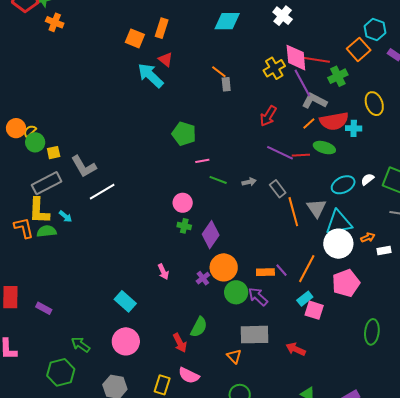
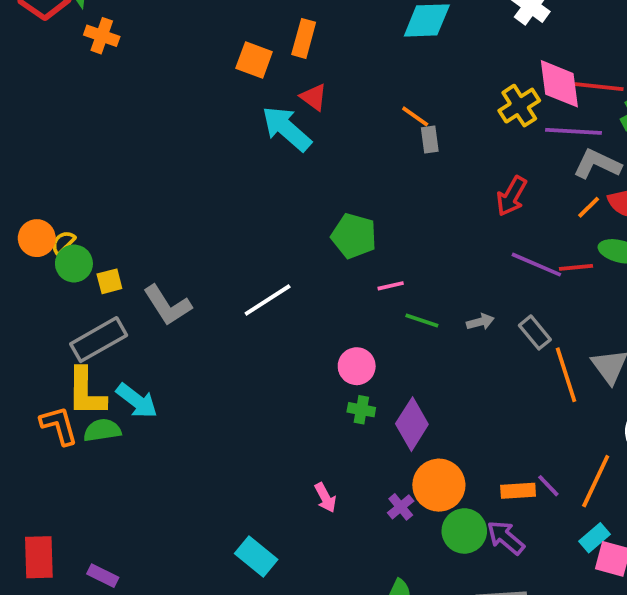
purple line: (302, 83) -> (573, 131), turned -56
white line: (102, 192) -> (268, 300), moved
cyan arrow: (66, 216) -> (137, 401), size x1.6

